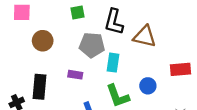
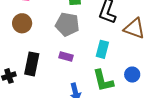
brown circle: (43, 41) -> (22, 23), moved
gray pentagon: (92, 45) -> (67, 24), moved

